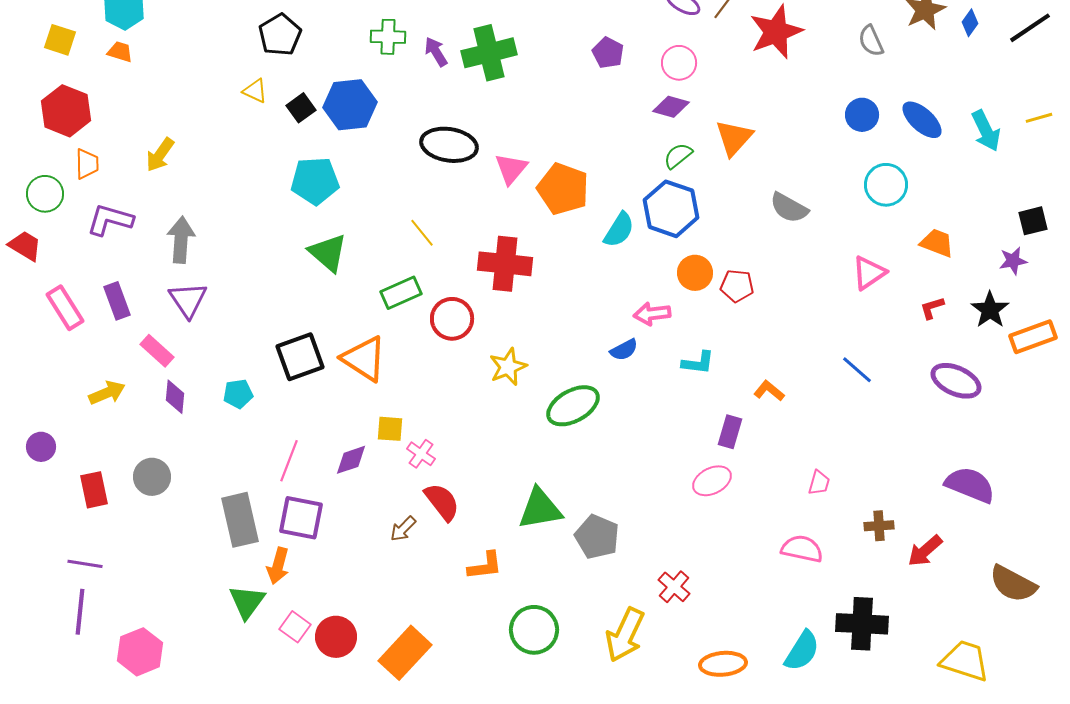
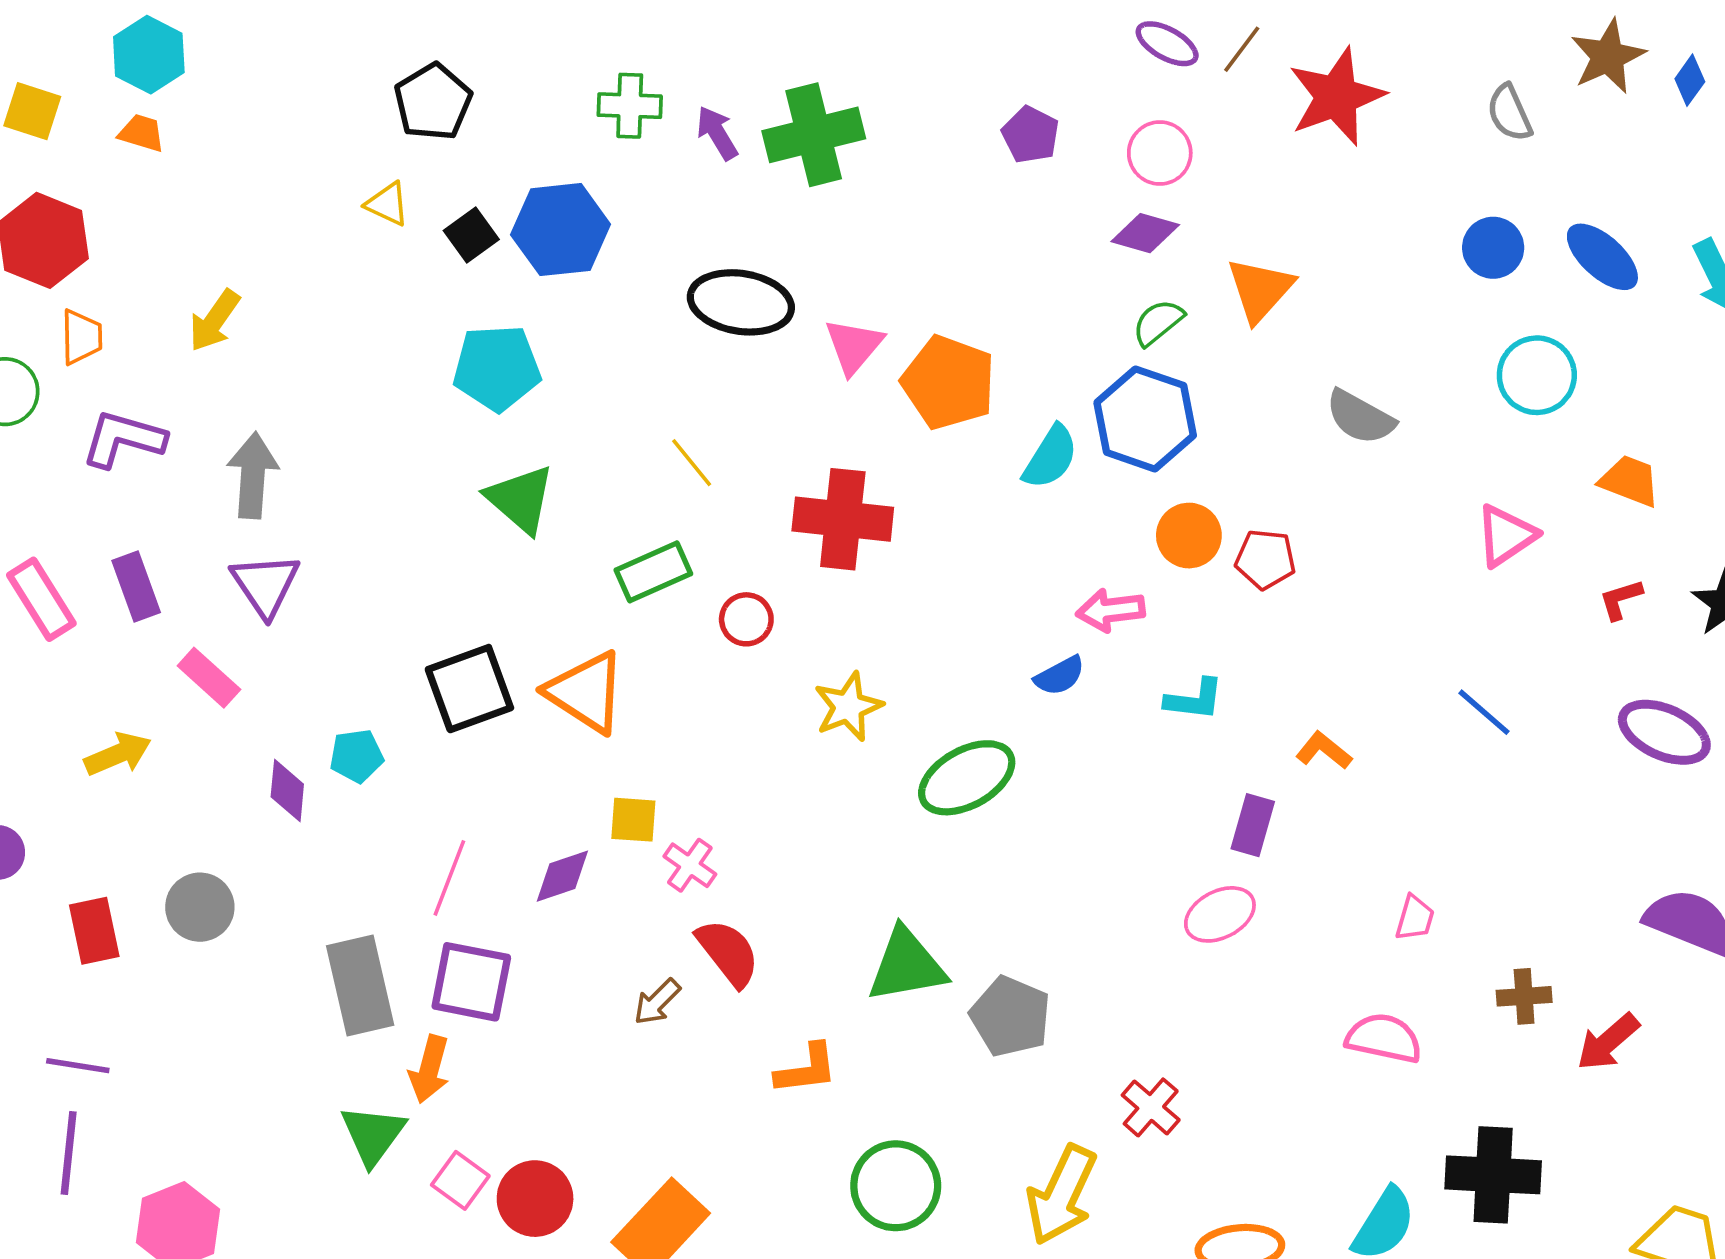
red circle: (452, 319) -> (746, 619), size x0.7
purple diamond: (175, 397) -> (287, 791), moved

